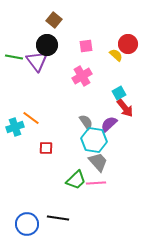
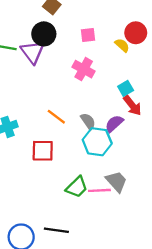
pink cross: (82, 76) -> (84, 69), turned -30
orange line: (31, 118) -> (56, 117), moved
red square: (46, 148) -> (43, 151), size x1.5
gray trapezoid: (98, 162) -> (116, 181), moved

